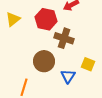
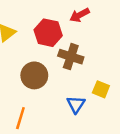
brown circle: (44, 61) -> (34, 75), moved

